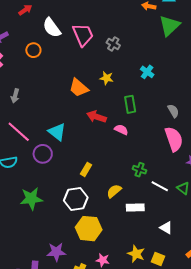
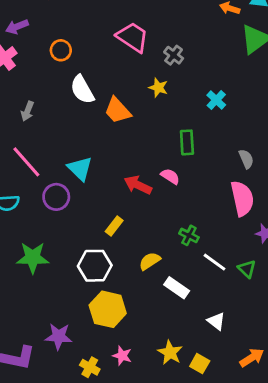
white semicircle: (52, 28) -> (82, 90), moved
pink trapezoid: (83, 35) -> (133, 37), turned -40
yellow star: (107, 78) -> (158, 88), moved
red arrow: (96, 117) -> (138, 185), moved
white rectangle: (135, 207) -> (177, 288), turned 30

